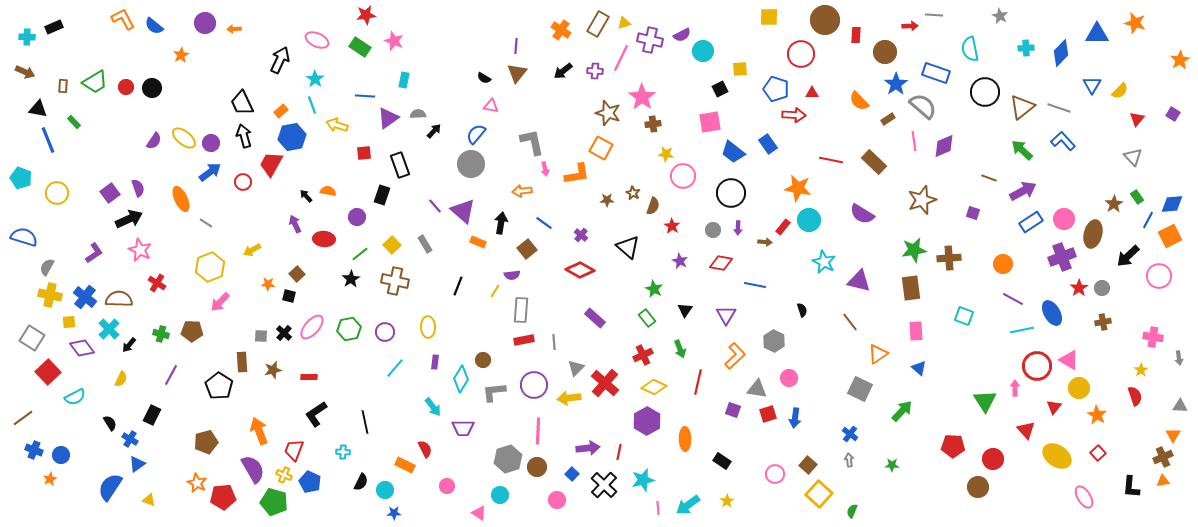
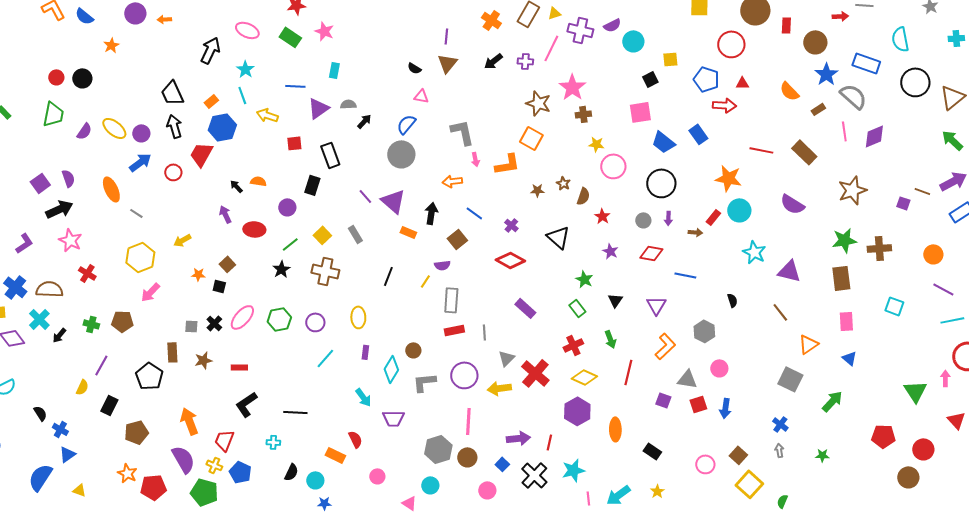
green trapezoid: (95, 82) -> (53, 114), moved, turned -48
brown line: (989, 178) -> (922, 191), moved
yellow semicircle: (121, 379) -> (82, 387), moved
black rectangle: (152, 415) -> (109, 405), moved
black line: (365, 422) -> (295, 412), turned -75

